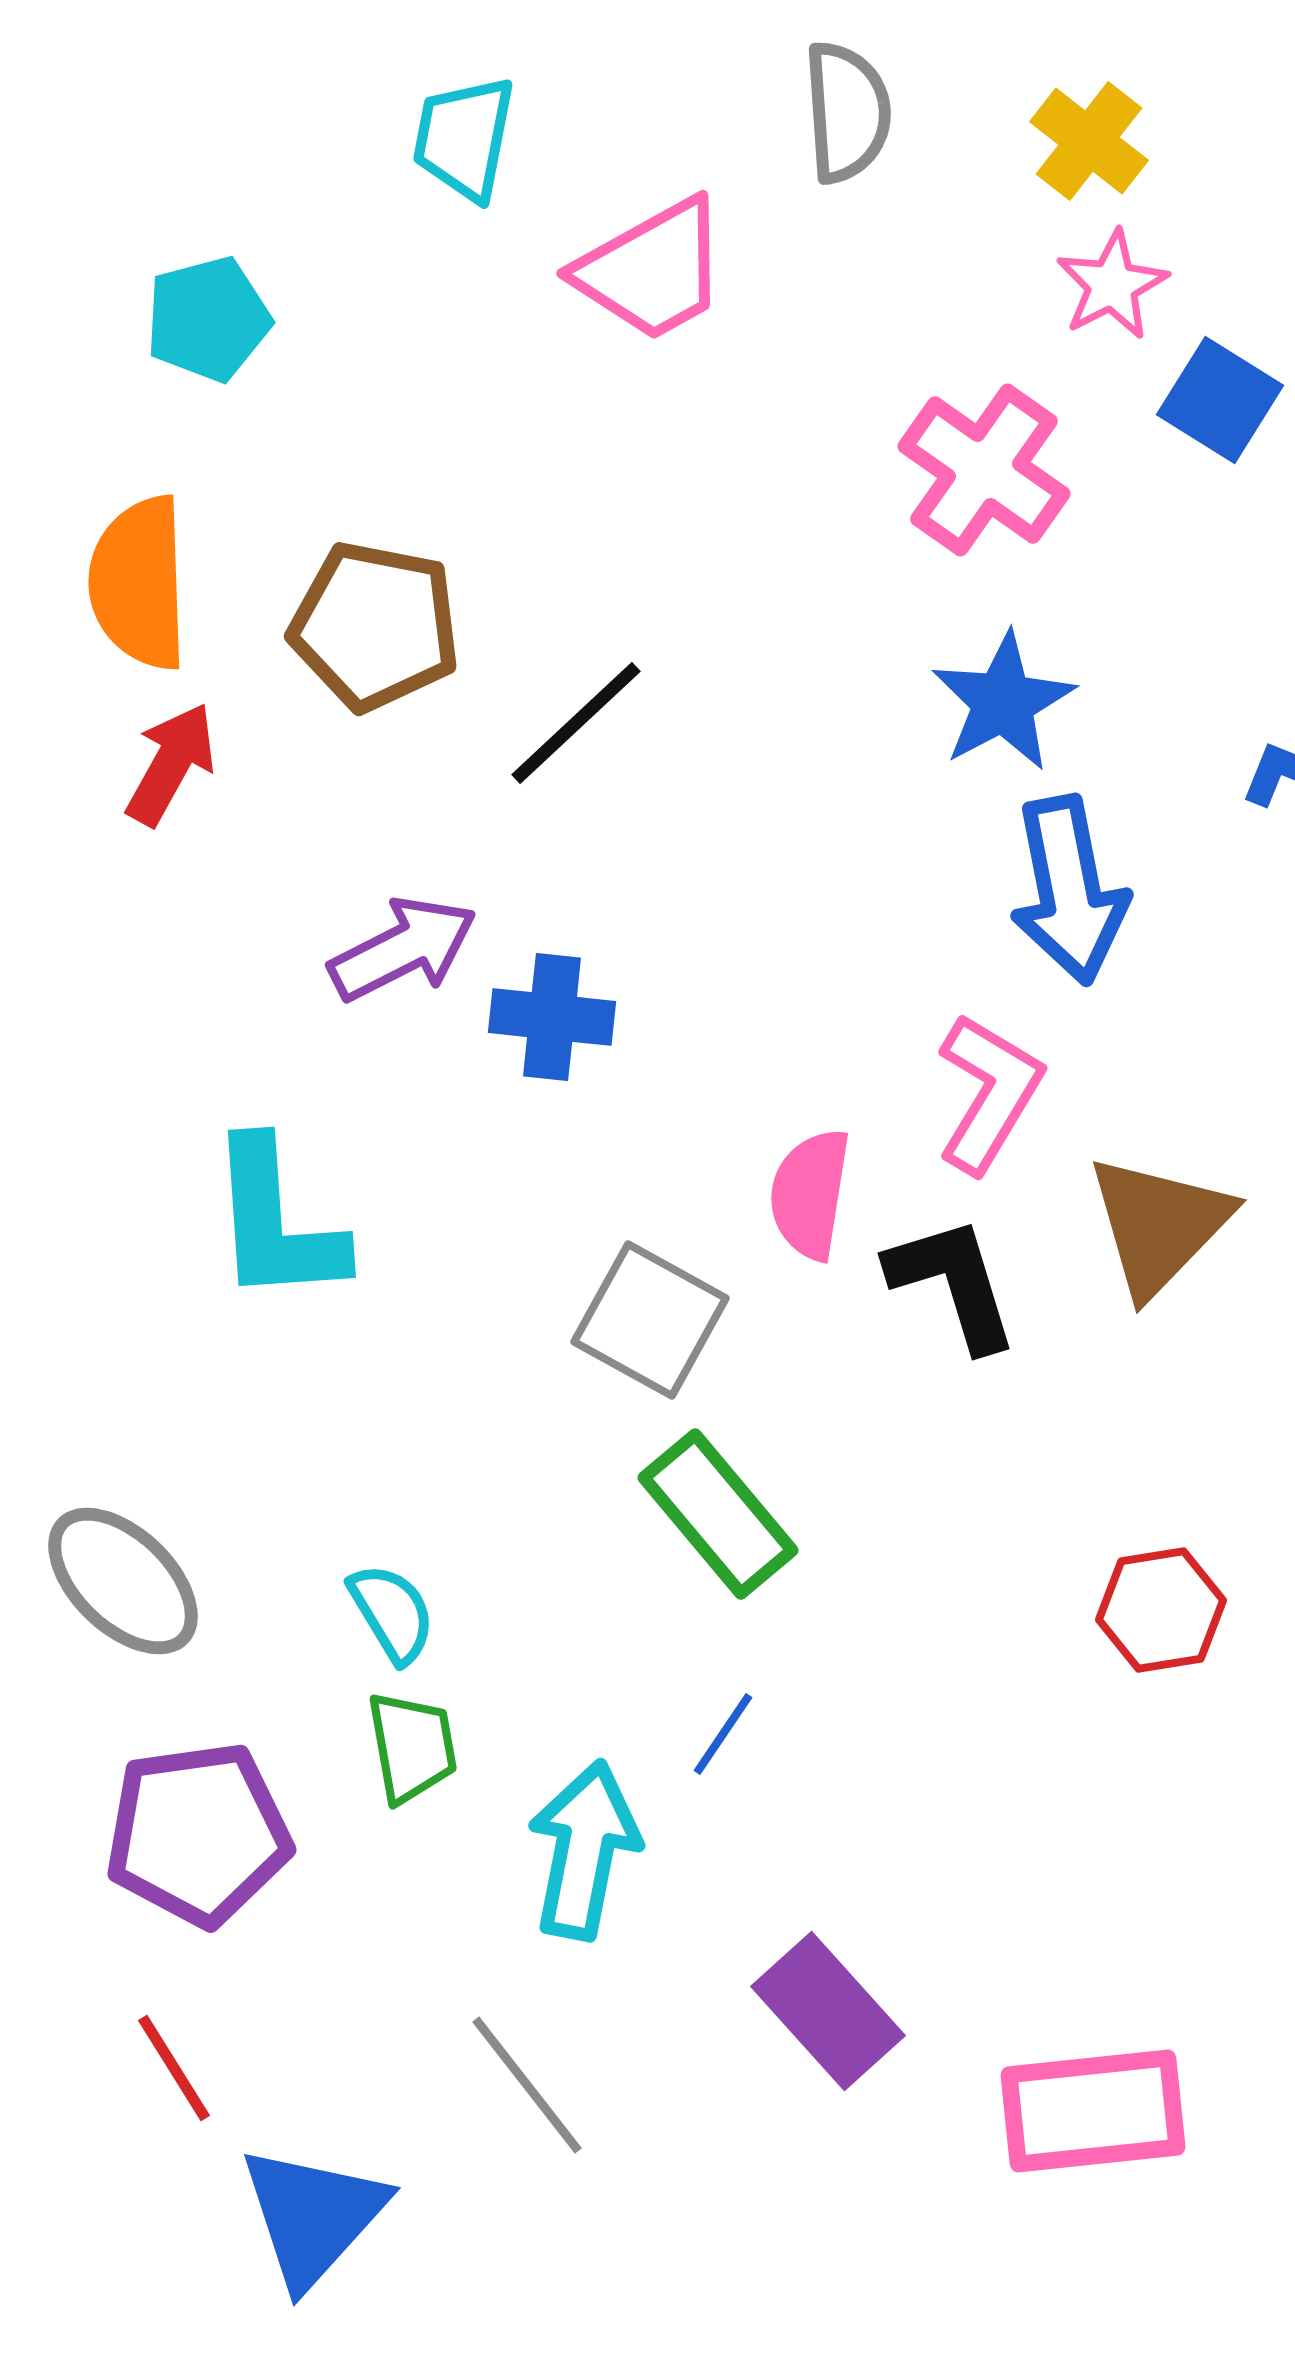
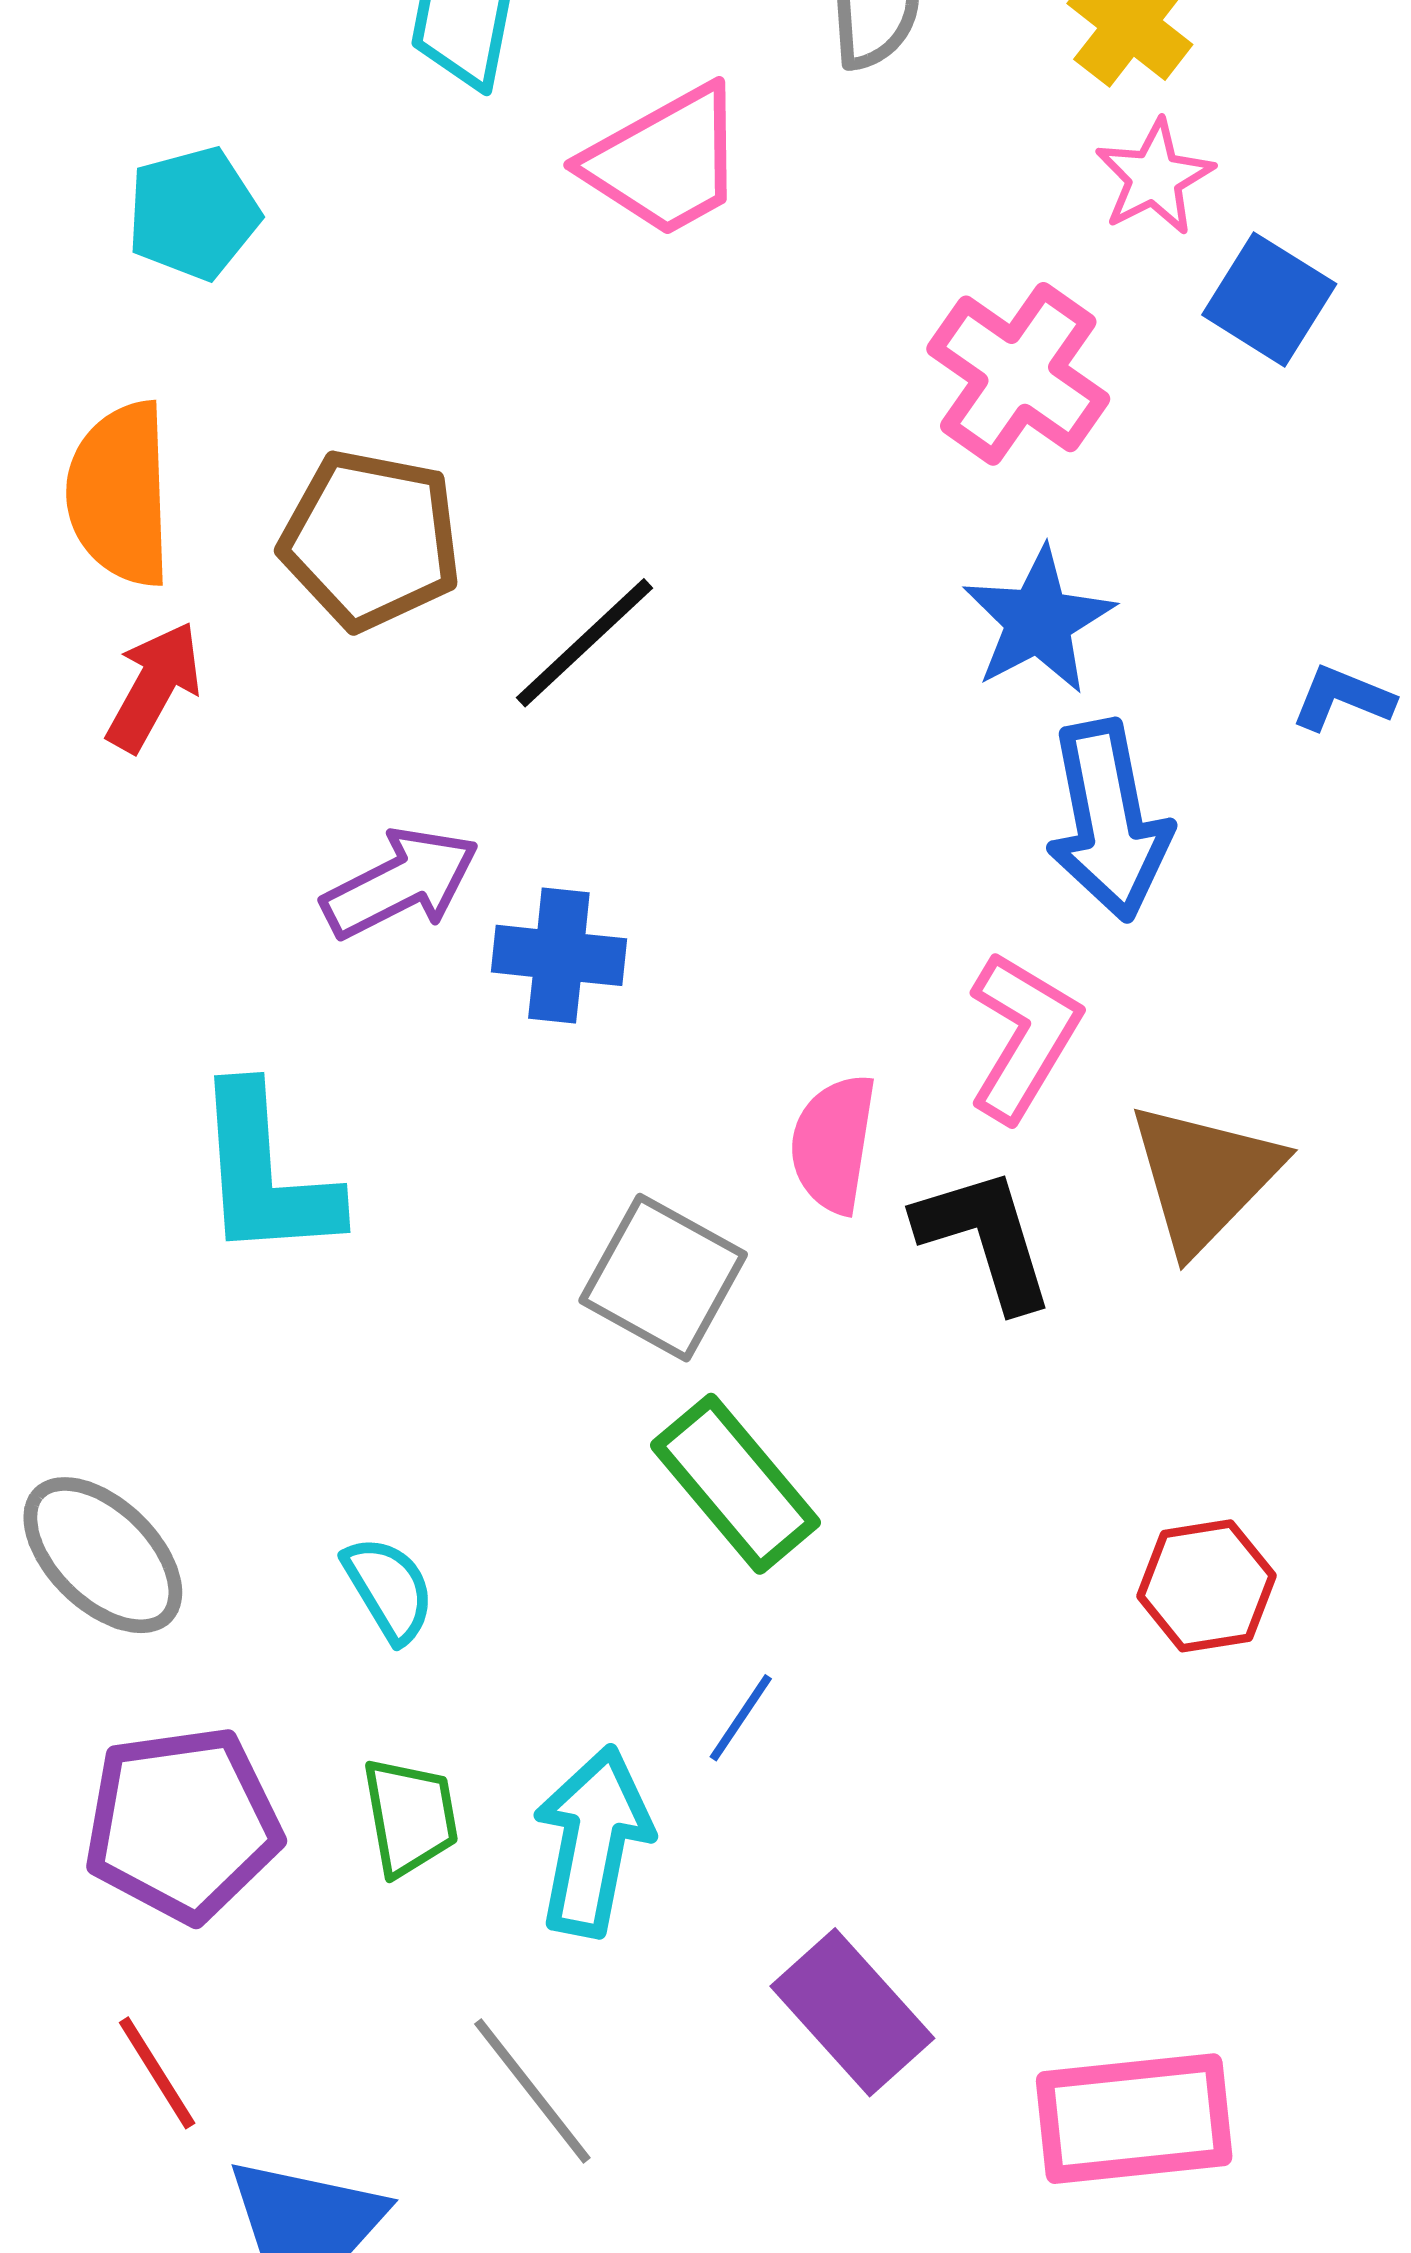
green trapezoid: (412, 1747) -> (410, 1817), moved

